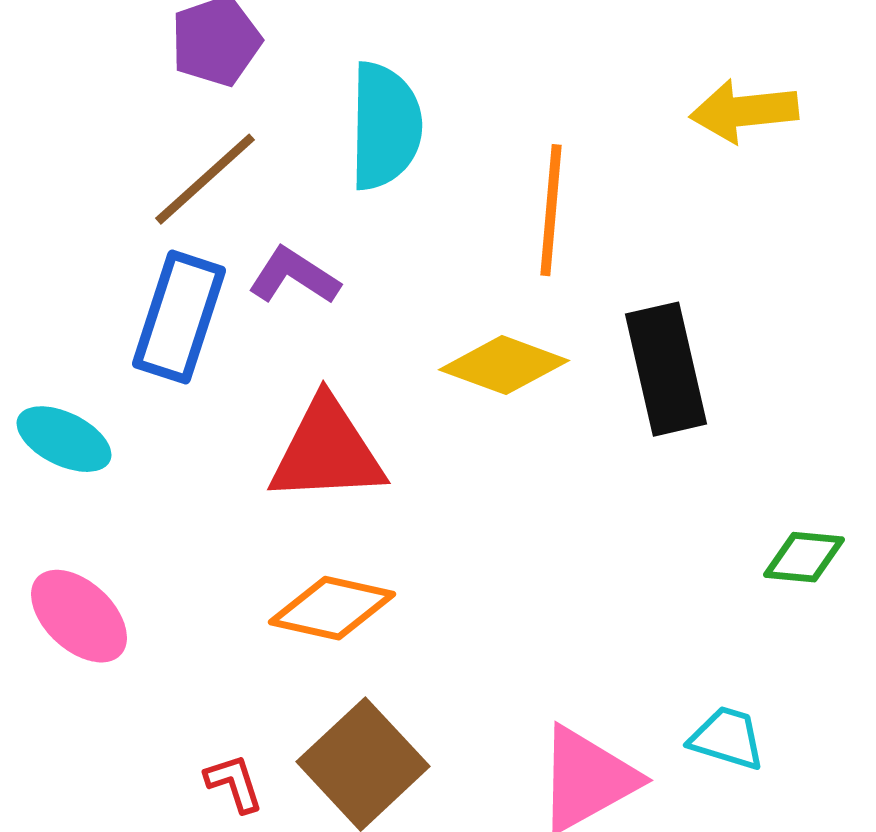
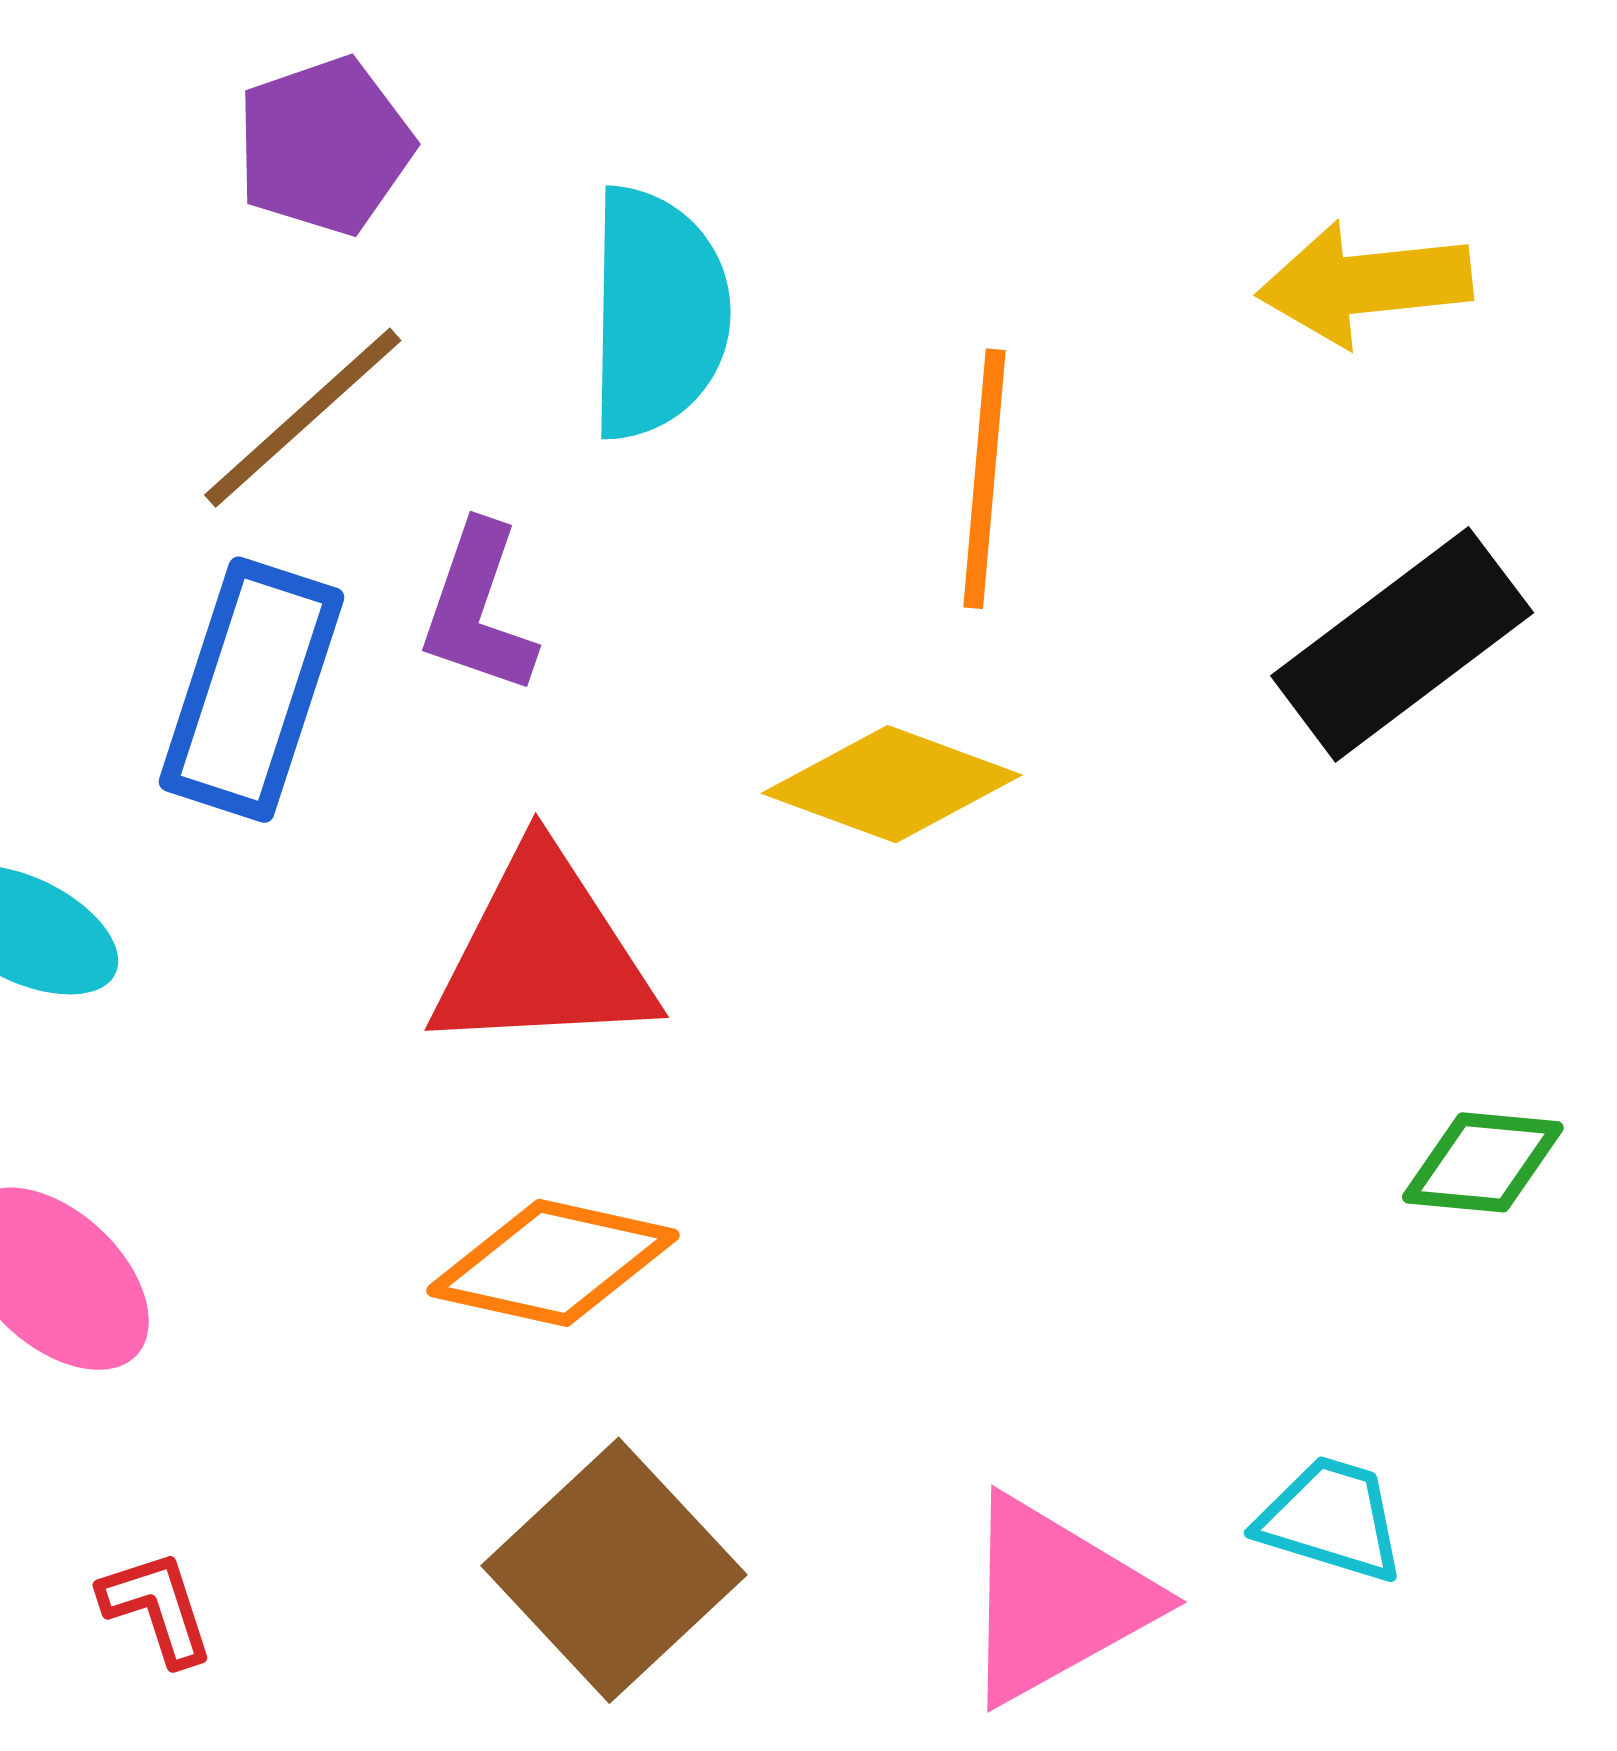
purple L-shape: (294, 276) -> (478, 609), turned -104
black rectangle: (666, 369) -> (1402, 644), moved, turned 66
red L-shape: (234, 783) -> (157, 1608), moved

